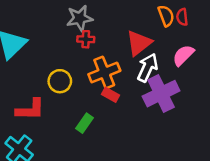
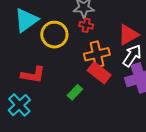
yellow circle: (60, 81) -> (54, 35), moved, size x1.4
red rectangle: (110, 95) -> (99, 73), size x1.6

